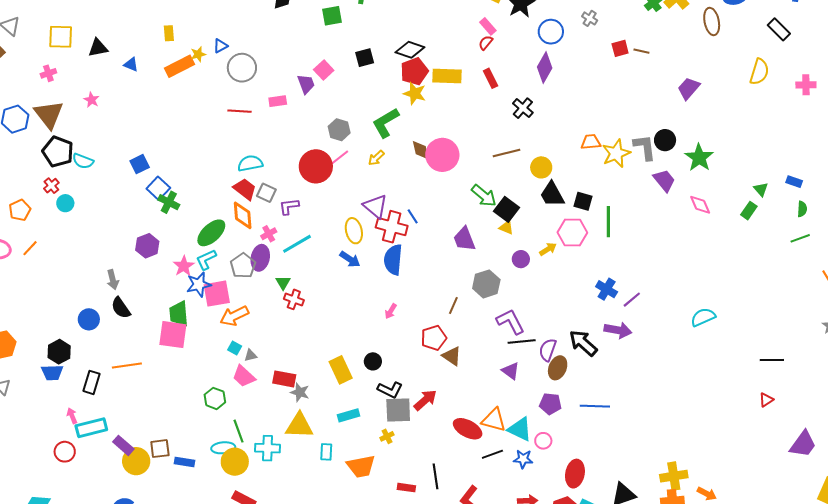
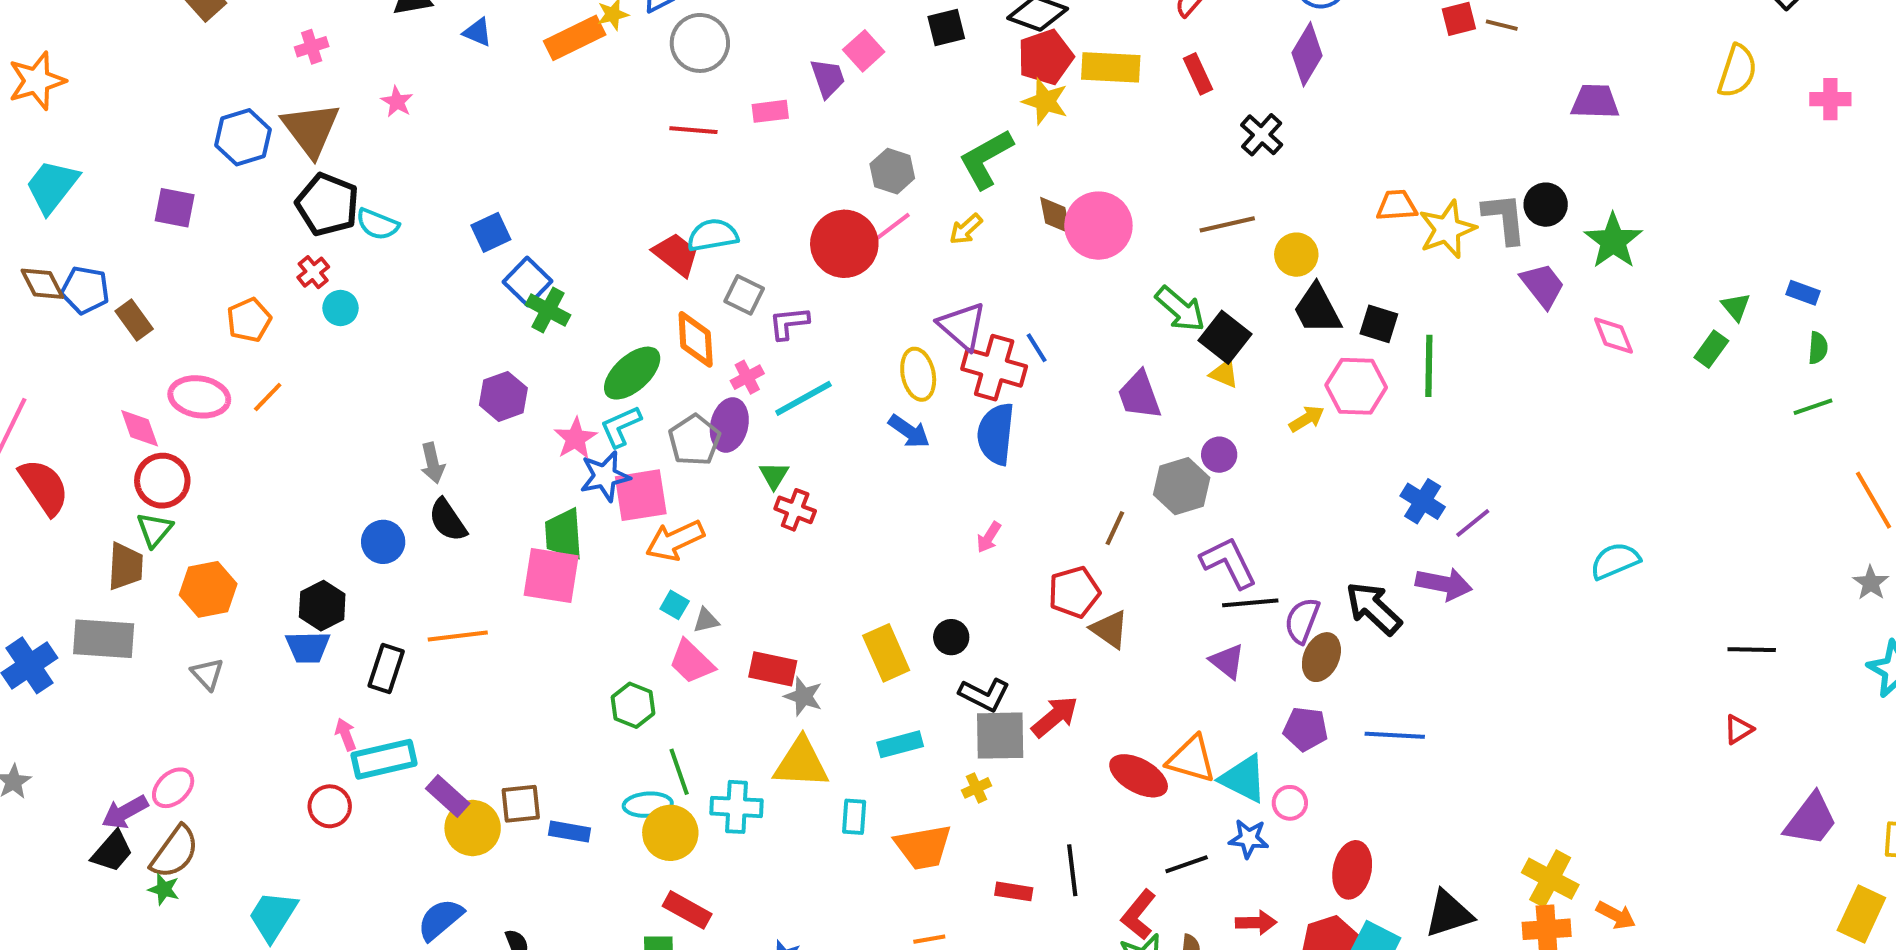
purple trapezoid: (689, 88) -> (1595, 102), turned 50
red trapezoid: (245, 189) -> (676, 254), moved
purple circle: (521, 259) -> (1219, 455), moved
black line: (492, 454) -> (1187, 864), moved
yellow cross: (674, 476) -> (1550, 879), turned 36

